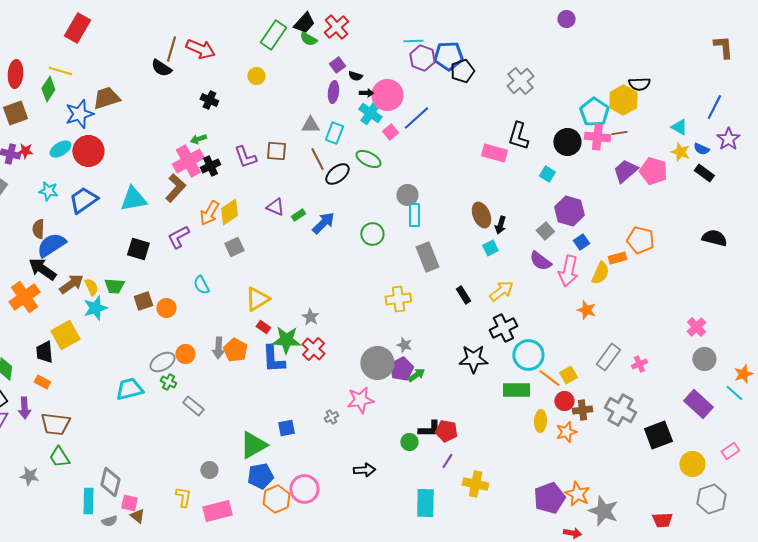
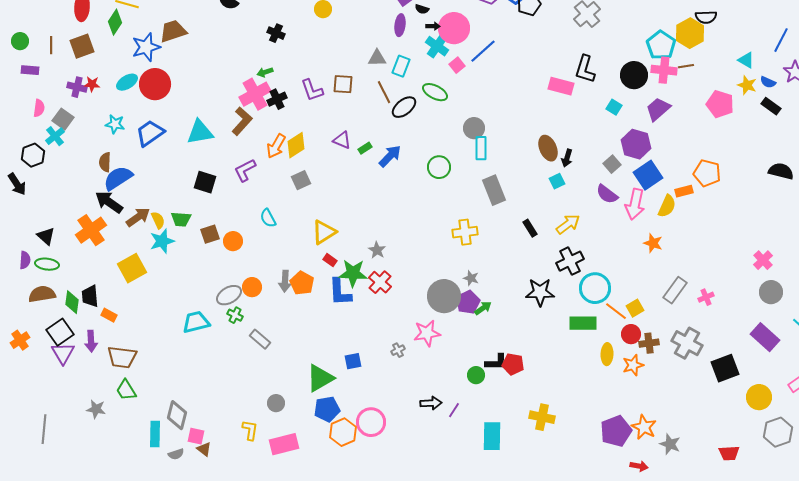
purple trapezoid: (625, 171) -> (658, 109), moved
blue square: (581, 242) -> (648, 175), size x1.8
black trapezoid: (44, 352) -> (90, 296), moved
purple line: (447, 461) -> (454, 410), moved
gray star: (603, 511) -> (670, 444), size x0.7

